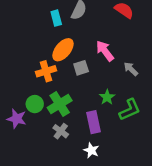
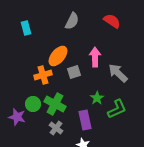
cyan rectangle: (56, 18) -> (26, 28), moved
pink arrow: (105, 51) -> (95, 57), turned 36
gray arrow: (131, 69) -> (118, 73), size x1.5
green cross: (60, 104) -> (55, 104), turned -30

